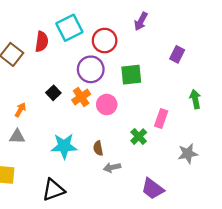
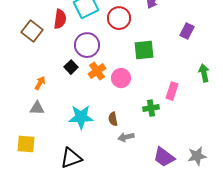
purple circle: (91, 69) -> (87, 45), moved
green cross: (139, 137) -> (151, 108), turned 35
gray star: (188, 154) -> (197, 156), moved

